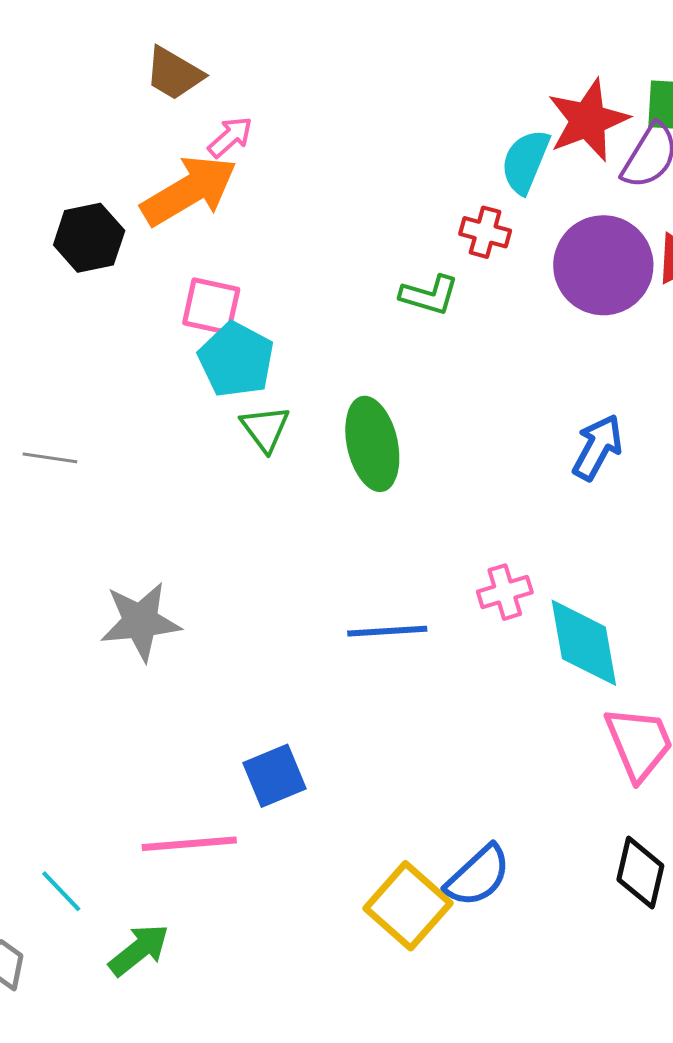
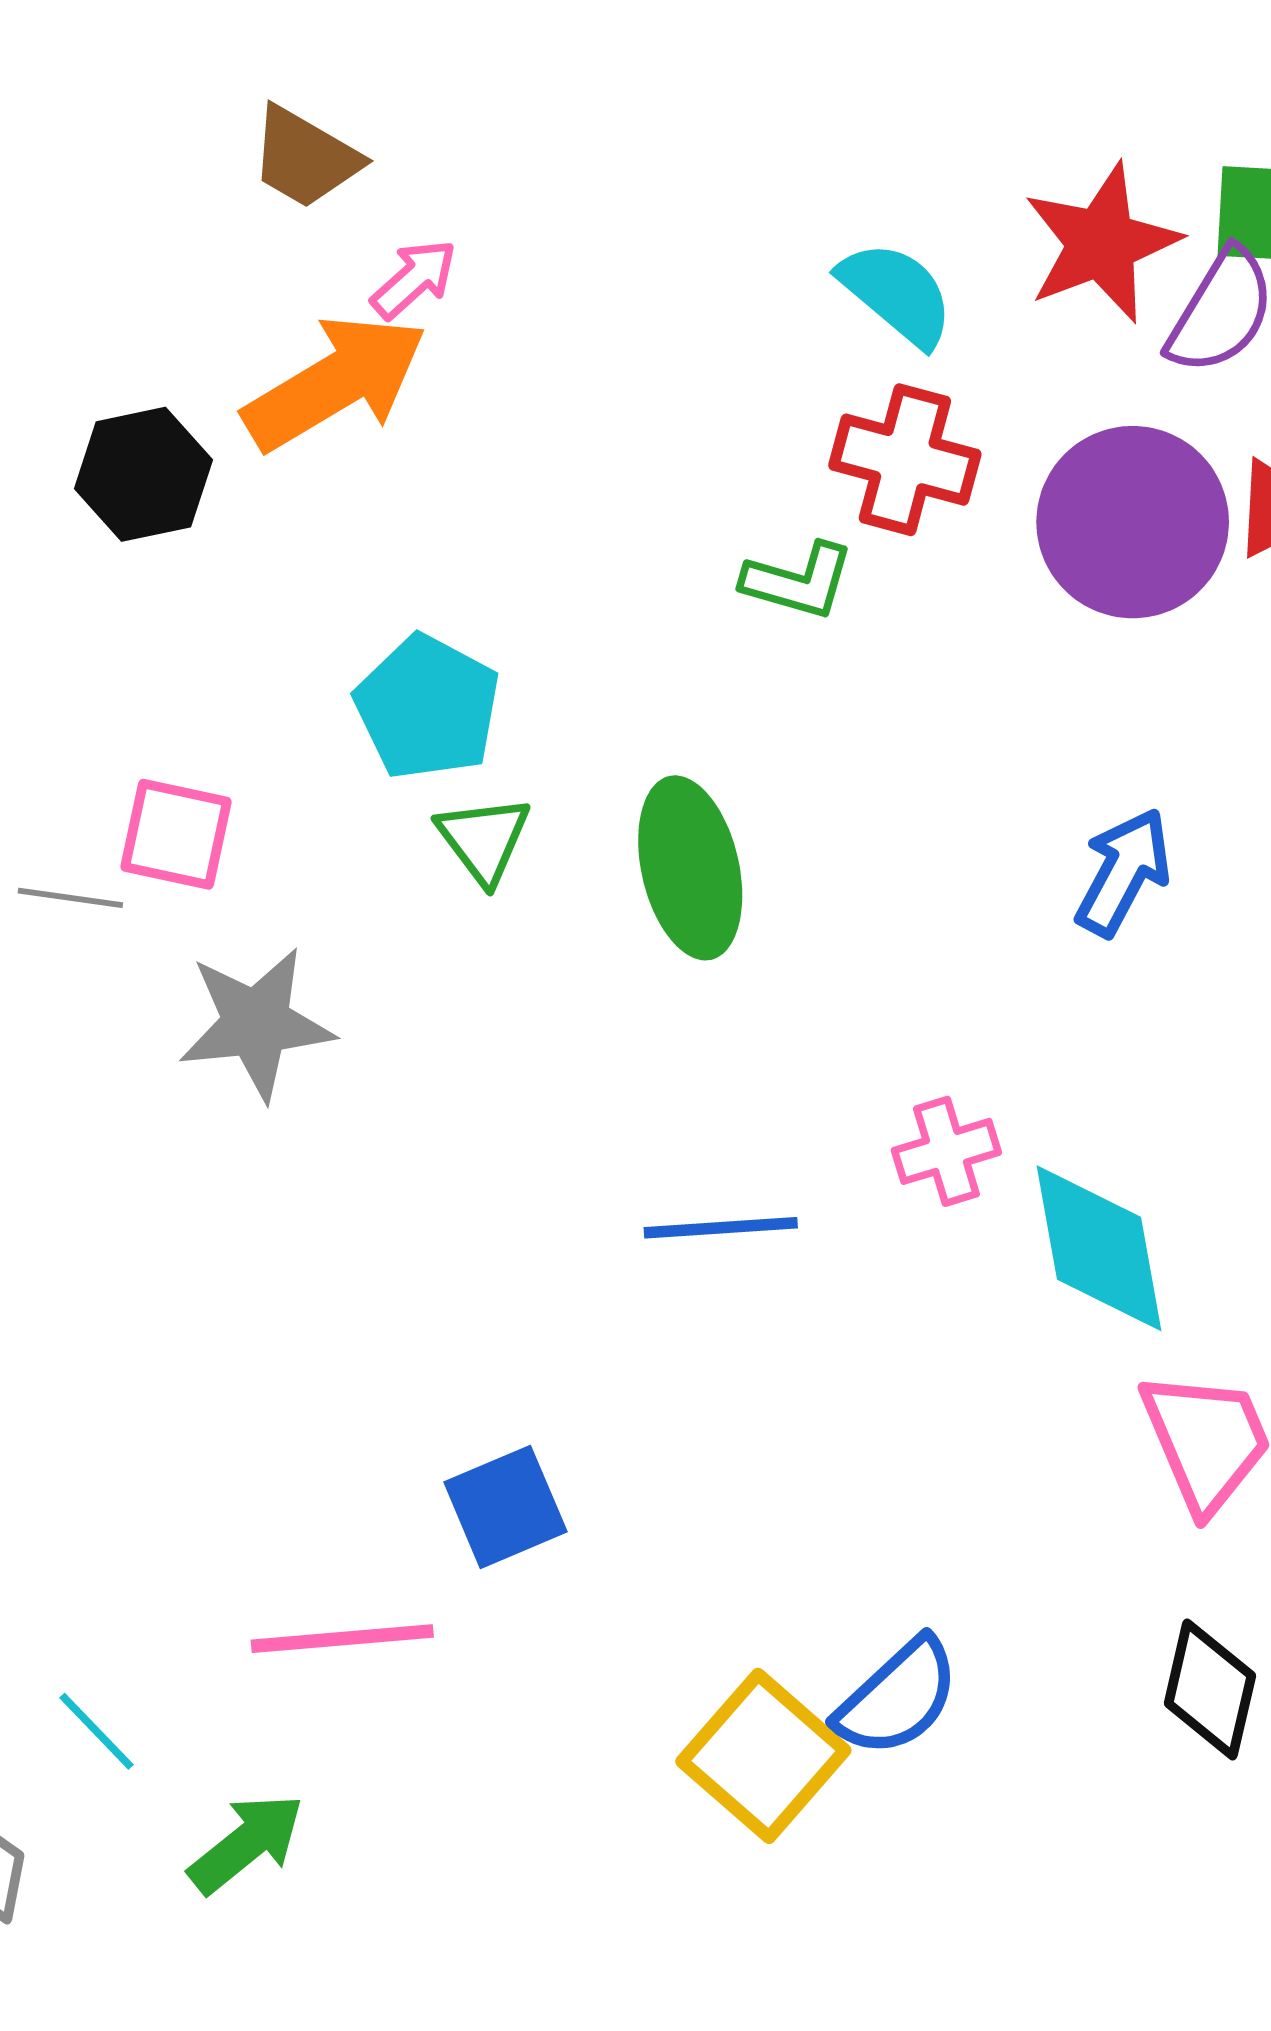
cyan semicircle: (525, 161) -> (897, 294), moved, turned 108
red cross: (485, 232) -> (905, 460), size x1.5
pink square: (211, 306) -> (176, 834), moved
gray star: (140, 621) -> (256, 1023), moved

